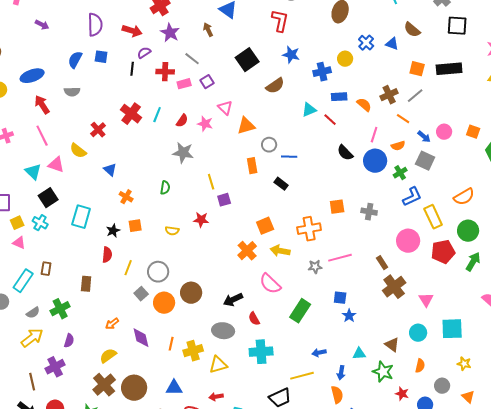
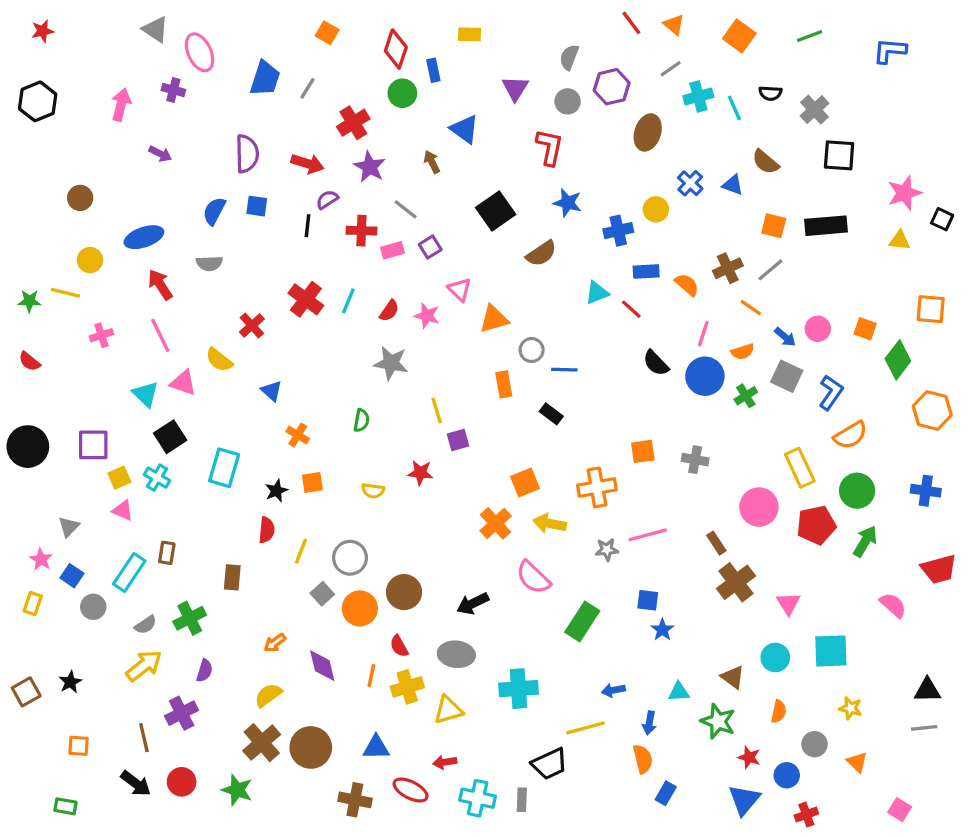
blue L-shape: (412, 197) -> (831, 393), moved, turned -30
red semicircle: (254, 319) -> (399, 646), moved

